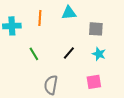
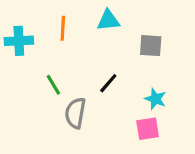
cyan star: (99, 54) -> (155, 99), moved
gray semicircle: (51, 85) -> (75, 113), moved

